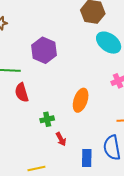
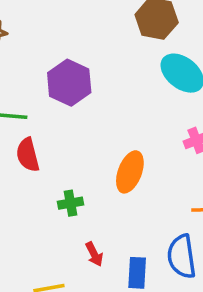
red arrow: (61, 139) -> (94, 254), moved

